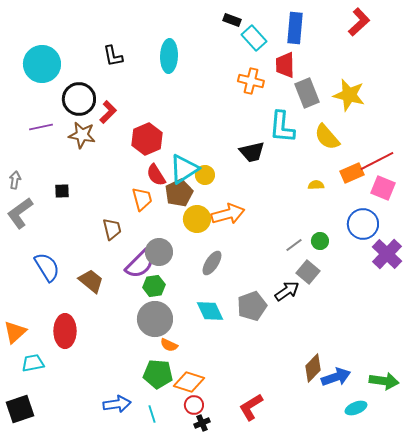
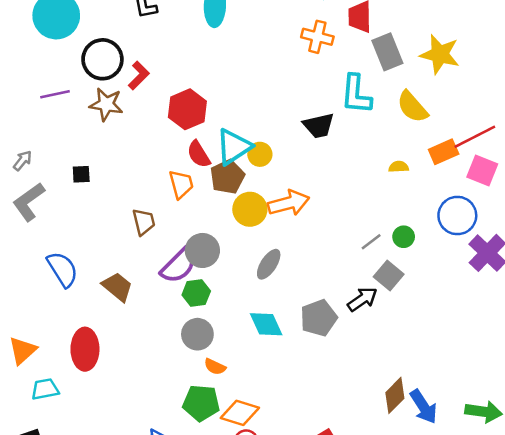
gray arrow: (15, 180) -> (22, 161), turned 30
gray circle: (155, 319) -> (197, 334), size x0.7
blue arrow: (336, 377) -> (424, 407), turned 76

